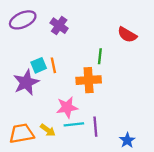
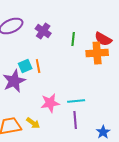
green line: (100, 56) -> (73, 39), moved
orange cross: (89, 80) -> (97, 53), moved
cyan line: (74, 124) -> (76, 101), moved

